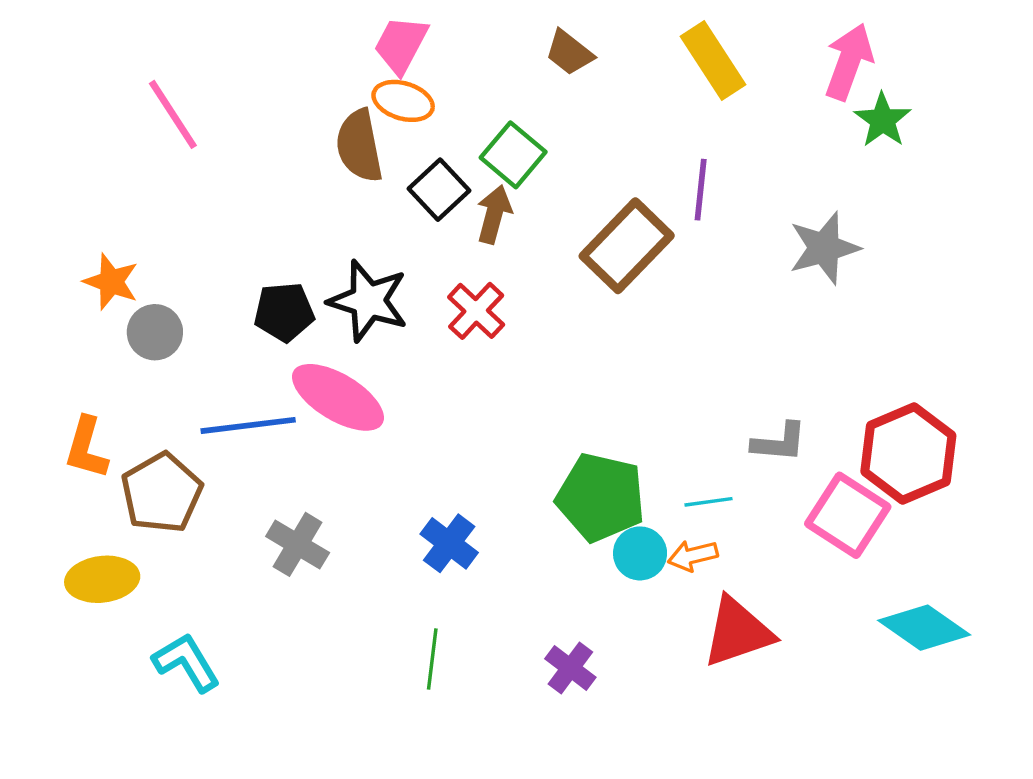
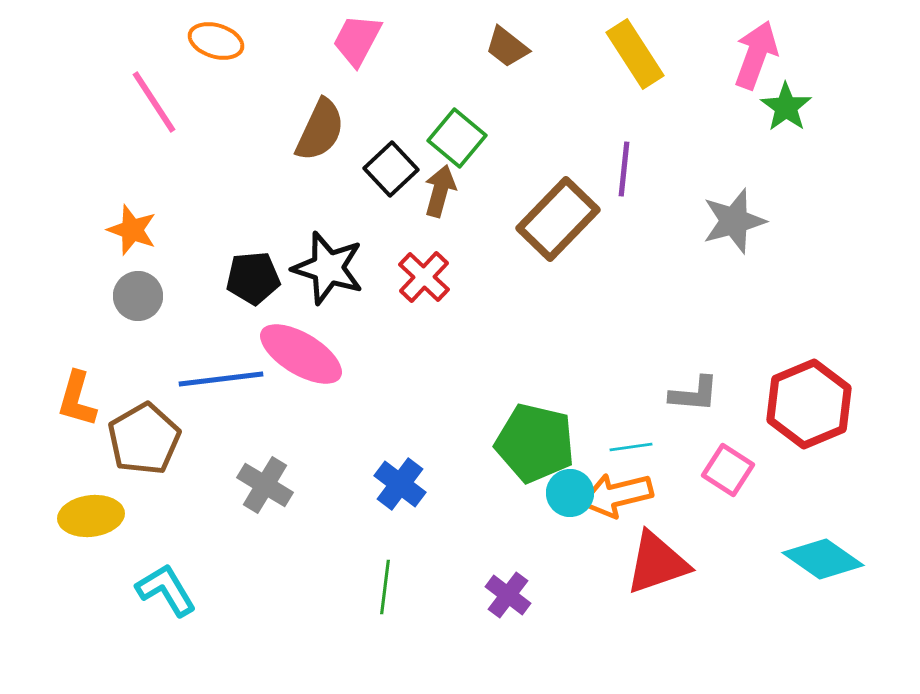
orange ellipse: (403, 101) -> (216, 41), moved
brown semicircle: (359, 146) -> (320, 130), turned -144
orange star: (111, 282) -> (132, 230), moved
pink square: (848, 515) -> (728, 470), moved, size x0.7
orange arrow: (693, 556) -> (617, 495), size x1.6

